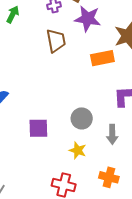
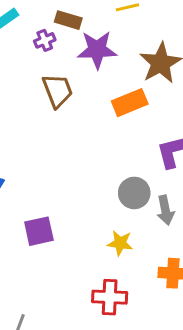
gray circle: (82, 118) -> (134, 193), moved
purple square: (38, 128) -> (39, 231), moved

